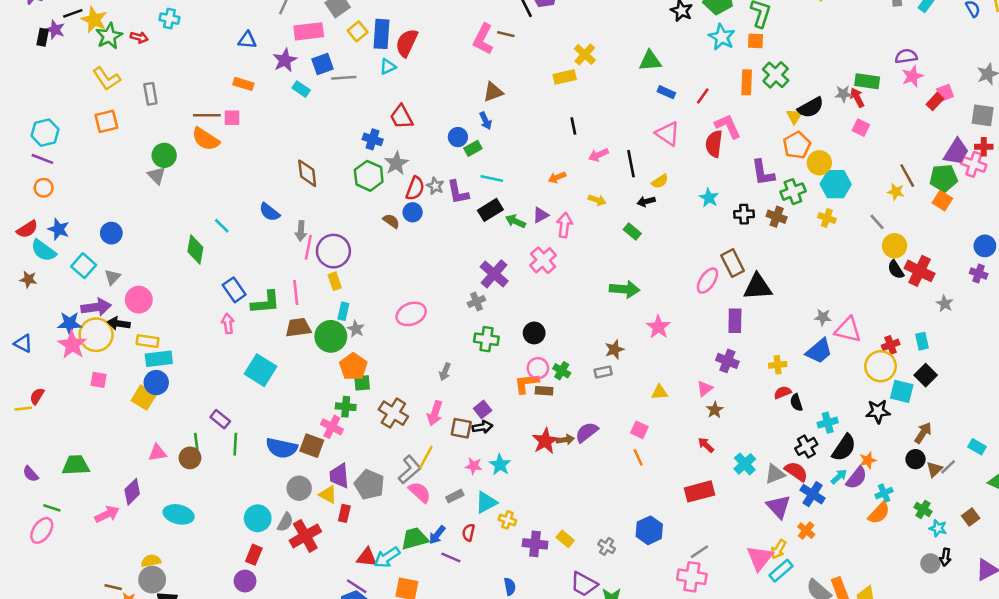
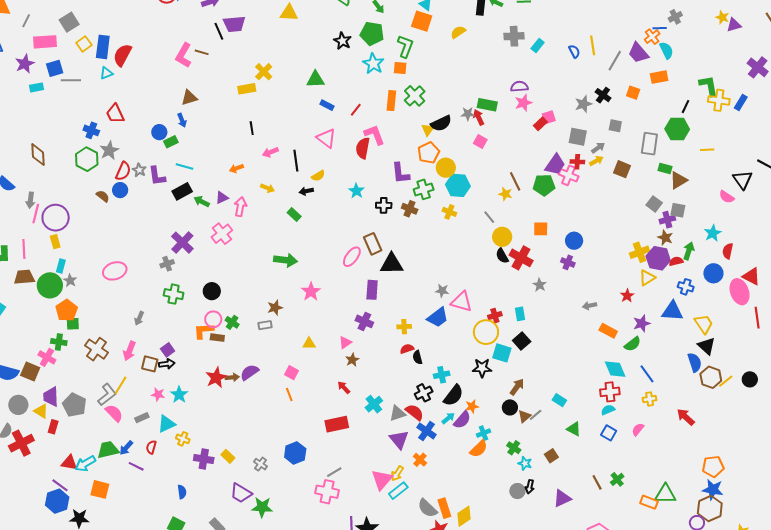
cyan rectangle: (301, 89) -> (37, 87), turned -48
orange square: (942, 201) -> (541, 229), moved, turned -35

